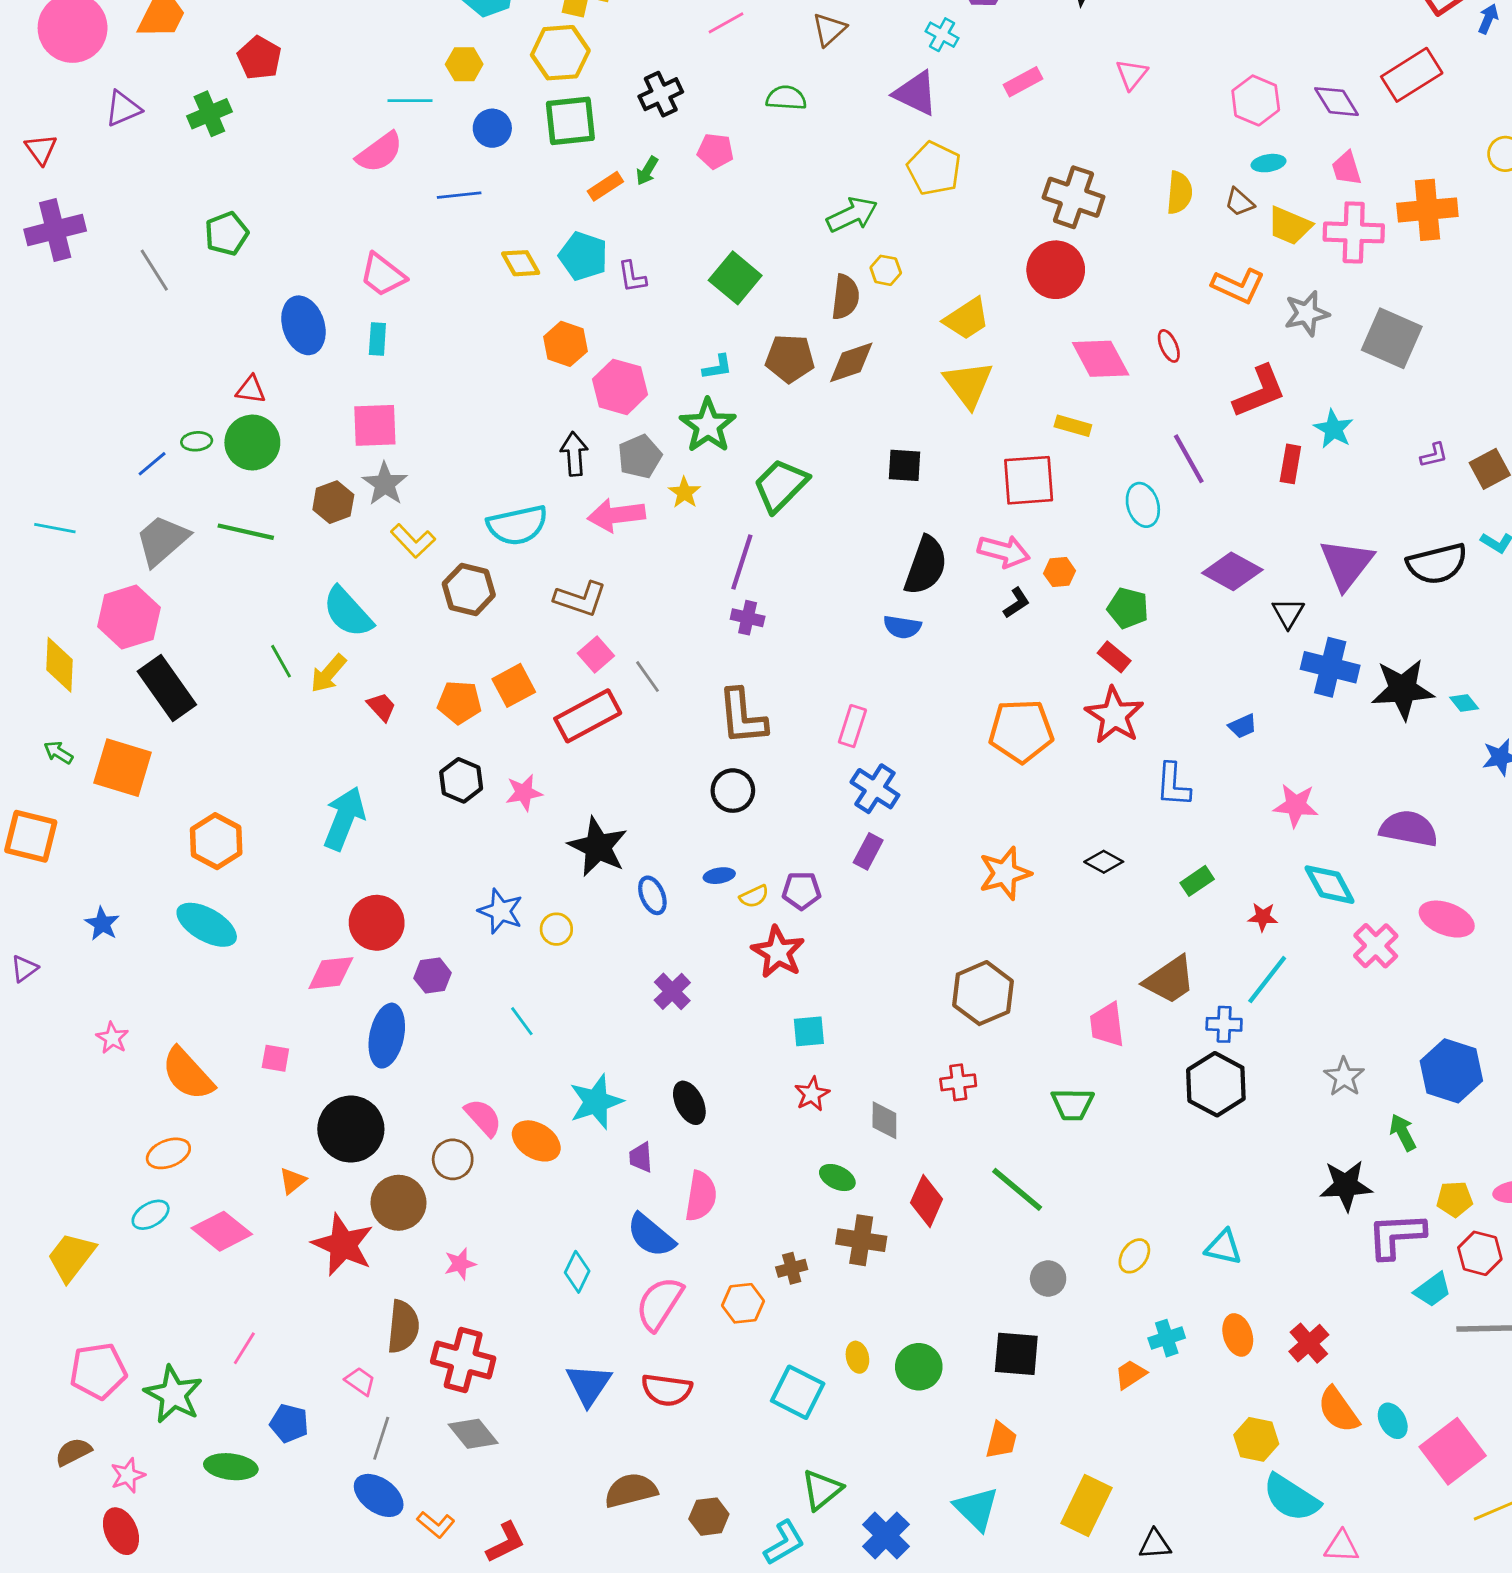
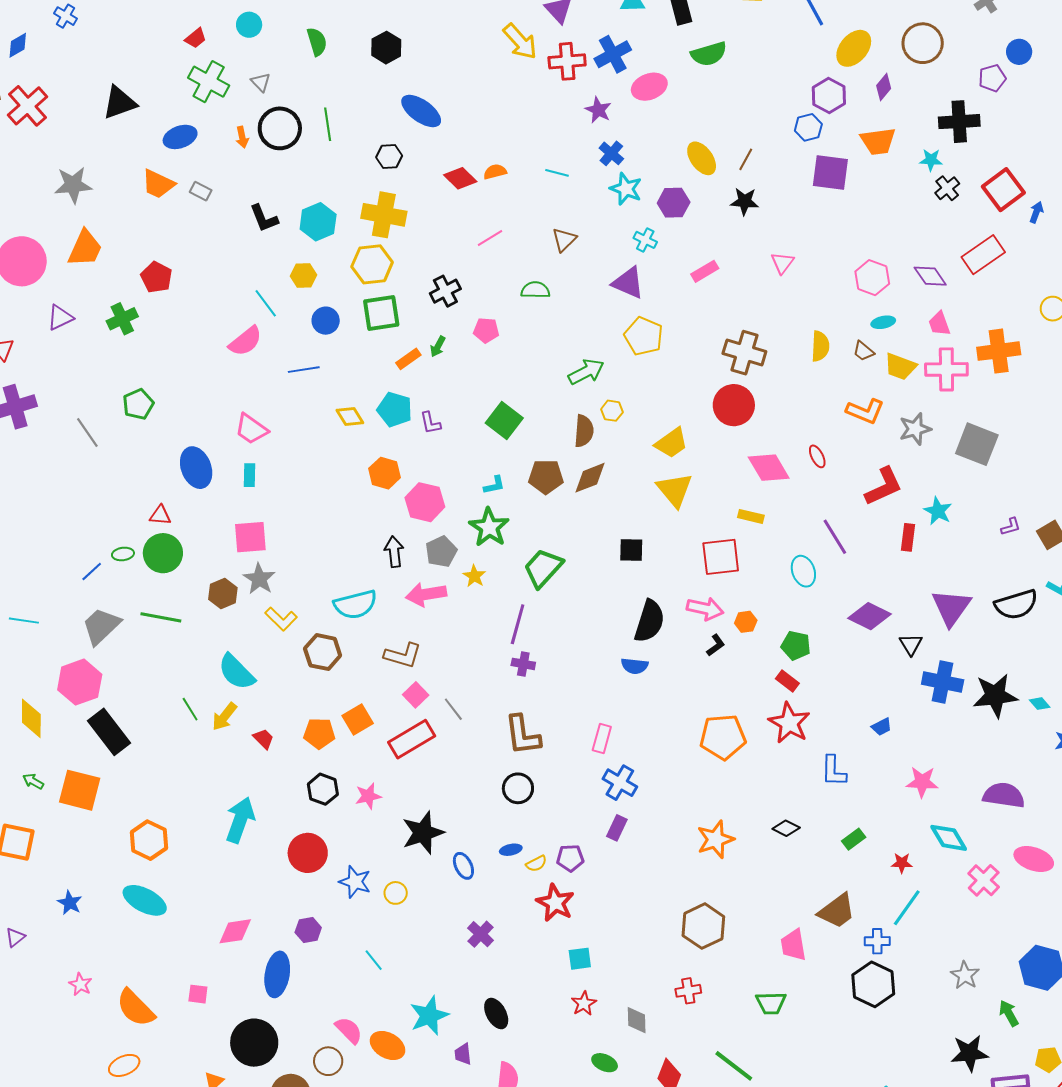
cyan line: (410, 101) -> (266, 303), turned 56
black star: (598, 847) -> (423, 833), turned 30
red circle: (377, 923) -> (308, 853), moved

